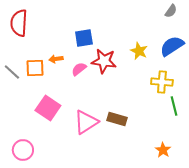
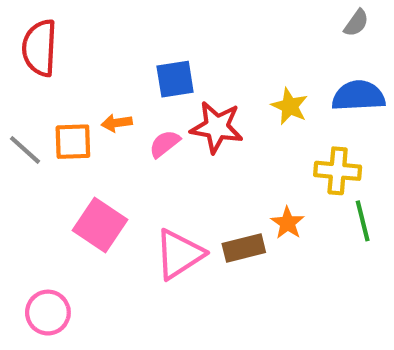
blue semicircle: (172, 46) -> (358, 96), turned 30
brown rectangle: (117, 119) -> (244, 248), turned -30
orange star: (163, 150) -> (288, 223), moved

